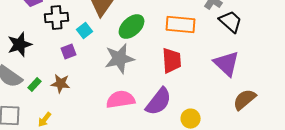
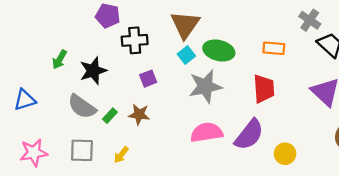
orange rectangle: (181, 25) -> (274, 48), size x0.7
green ellipse: (132, 27) -> (219, 50), turned 56
cyan square: (85, 31) -> (186, 55), moved

